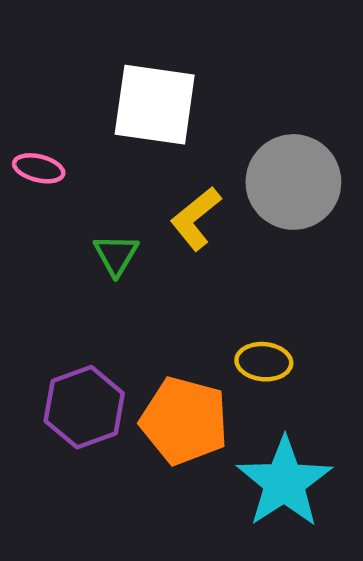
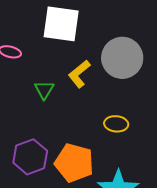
yellow ellipse: (264, 362) -> (116, 124), moved

